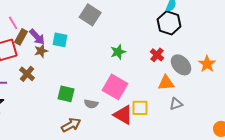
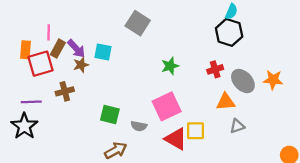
pink line: (13, 23) -> (49, 32), turned 32
red cross: (157, 55) -> (215, 69), turned 32
orange star: (207, 64) -> (273, 80), turned -30
brown cross: (27, 74) -> (65, 91), turned 35
pink square: (115, 87) -> (167, 106), turned 35

